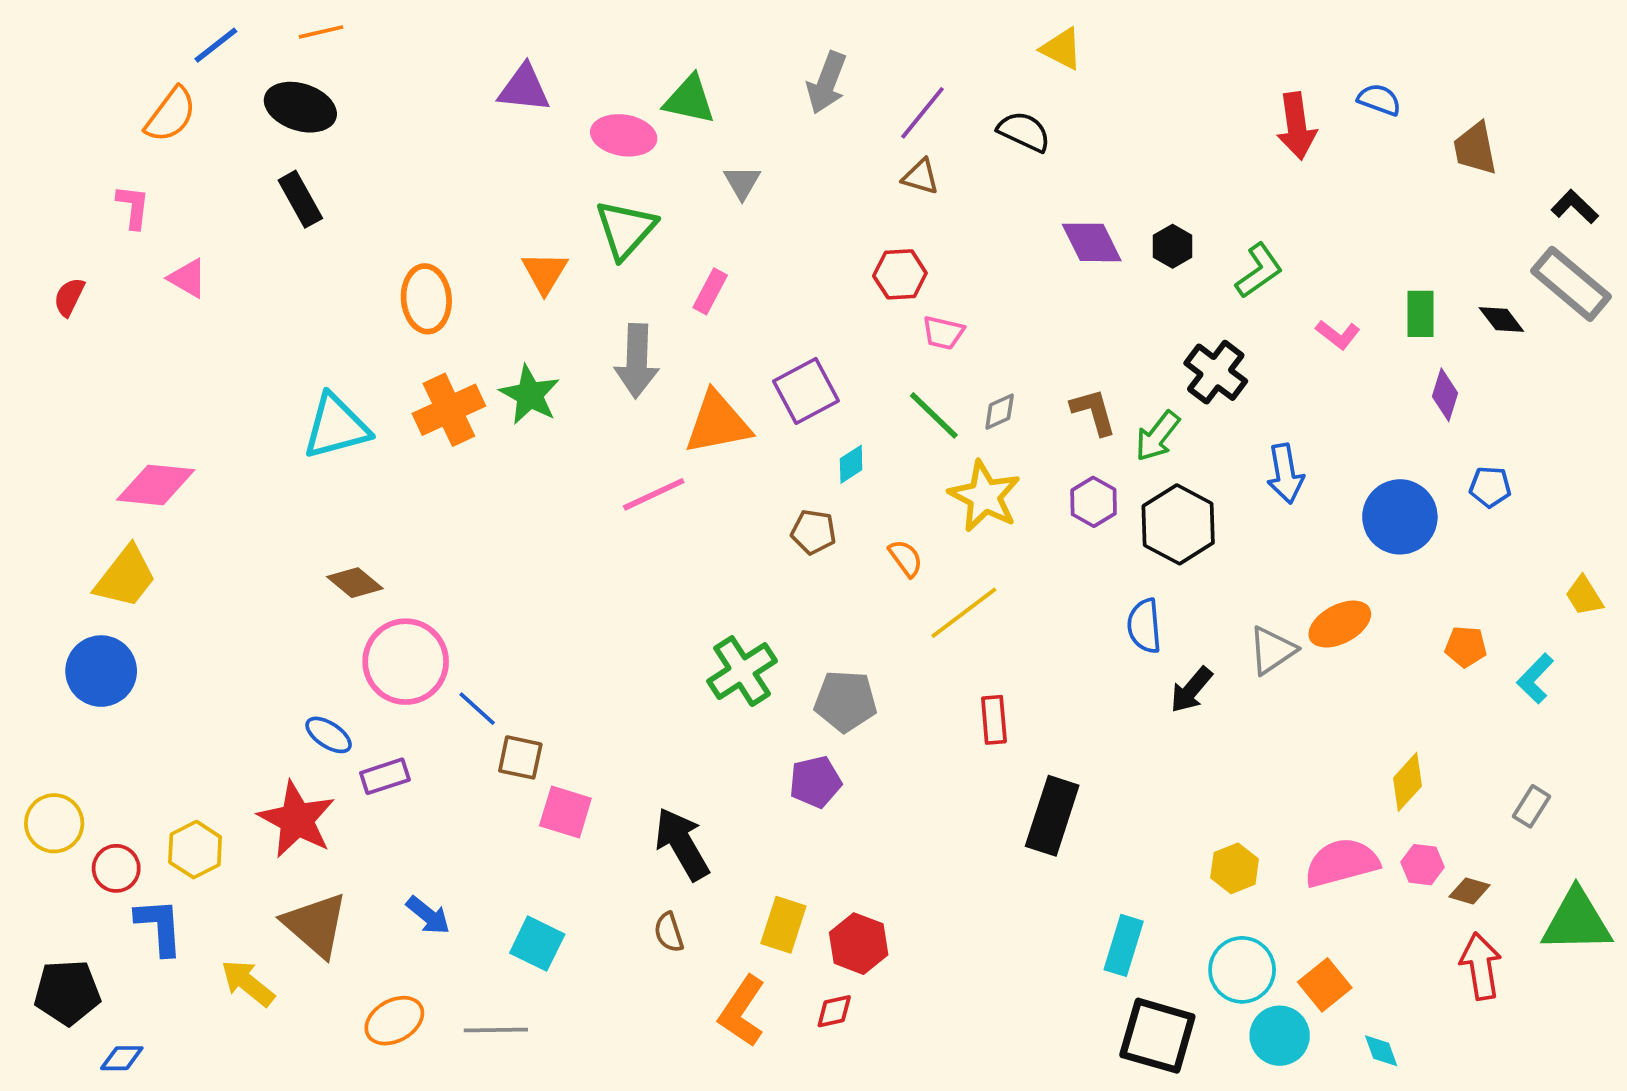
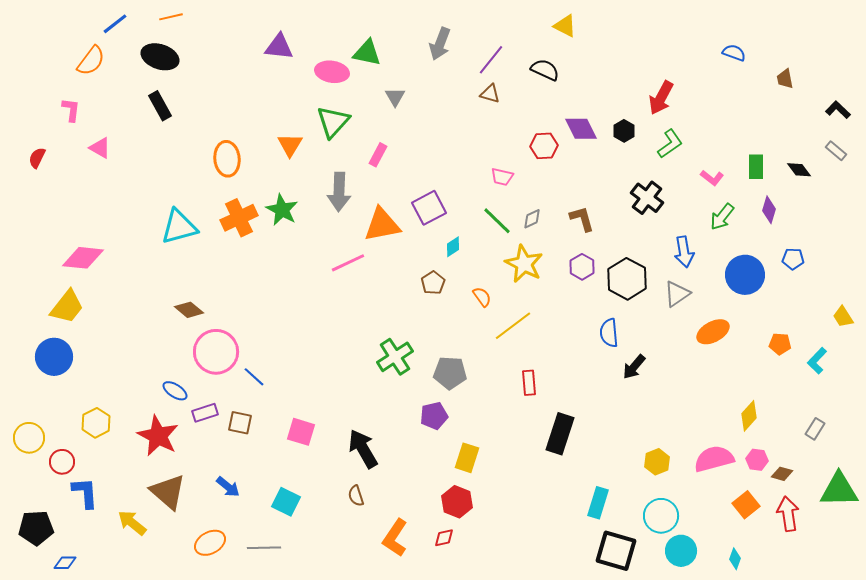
red arrow: (1297, 126) -> (661, 98), moved, turned 36
brown trapezoid: (1475, 148) -> (785, 79), size x0.7
red hexagon: (900, 274) -> (544, 146), moved
gray rectangle: (1571, 284) -> (836, 151), size x0.5
green arrow: (1157, 436) -> (722, 217), moved
brown pentagon: (814, 532) -> (433, 283), turned 30
gray triangle: (1272, 650) -> (677, 294), moved
brown square: (520, 757) -> (240, 423), moved
yellow hexagon: (195, 850) -> (96, 423), moved
yellow rectangle: (783, 925) -> (467, 458), moved
orange square: (1325, 985) -> (746, 505), moved
cyan diamond: (1381, 1051) -> (735, 559), turned 40

